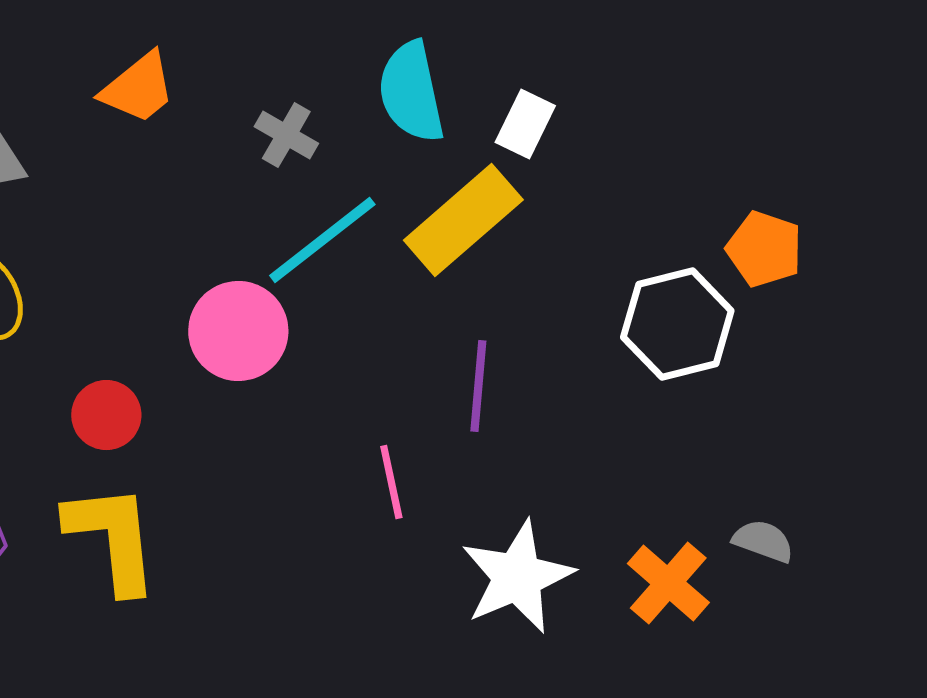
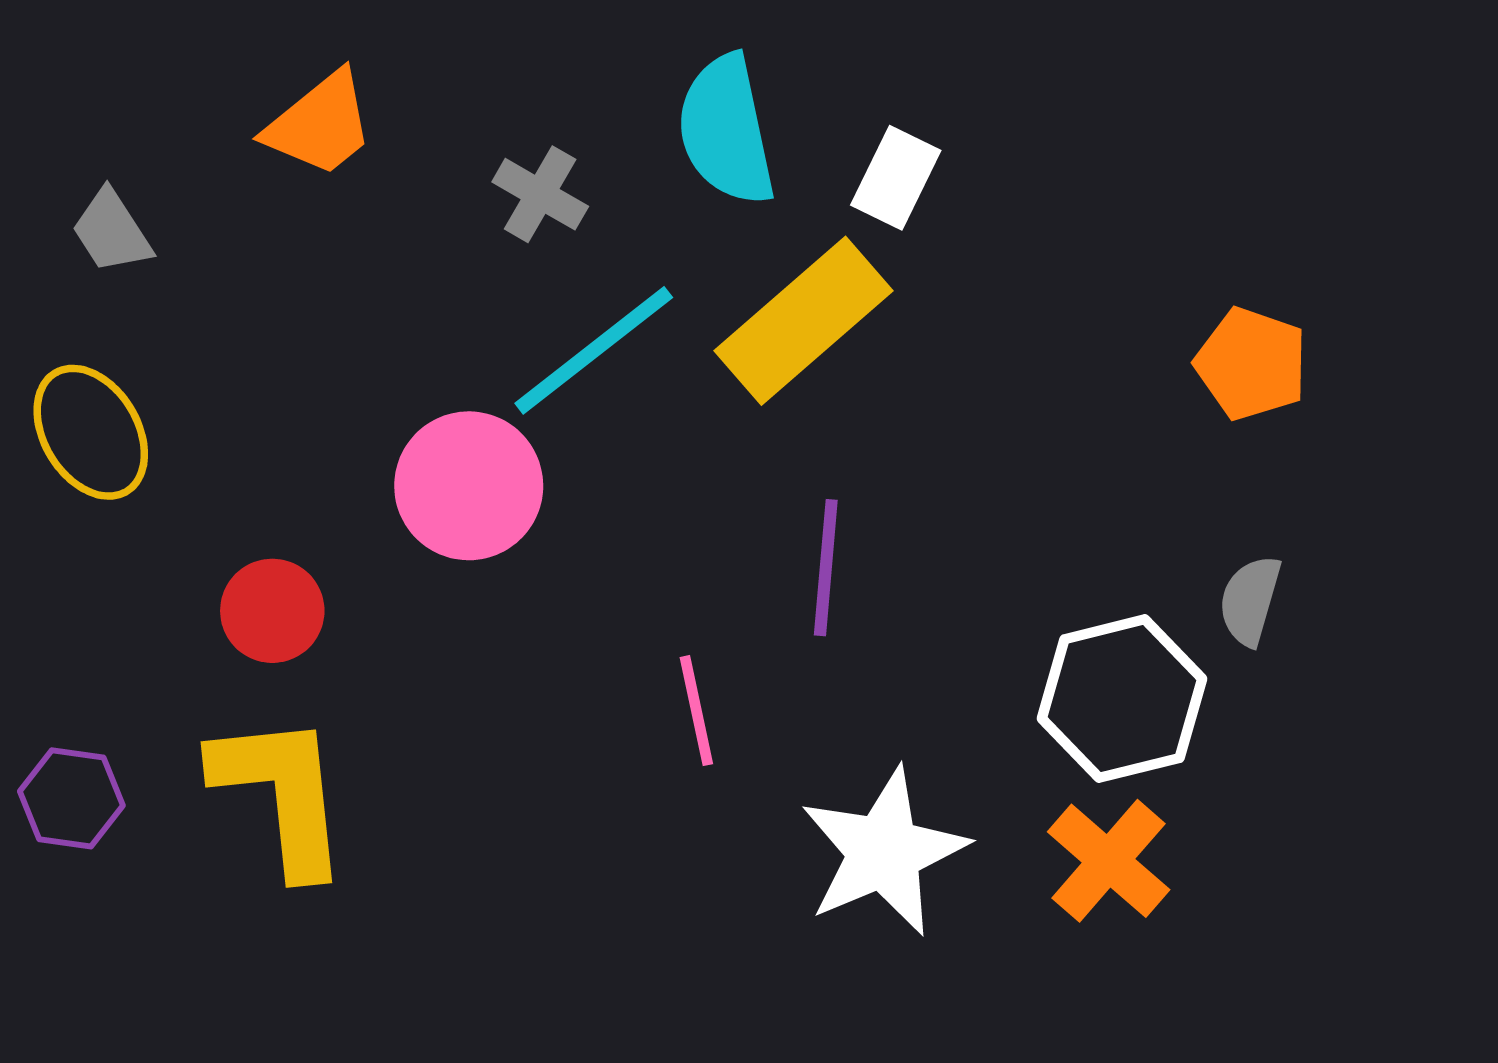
white hexagon: (677, 324) -> (1122, 699), moved
gray semicircle: (763, 541) -> (1250, 600), moved, turned -94

